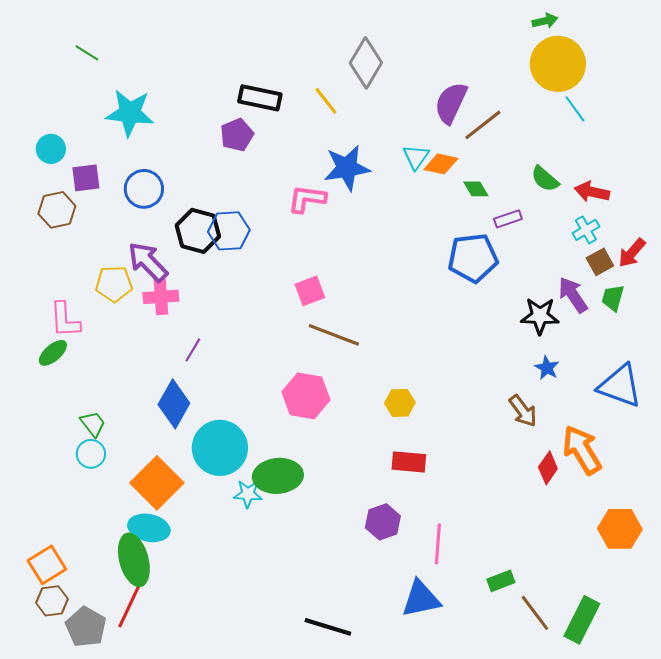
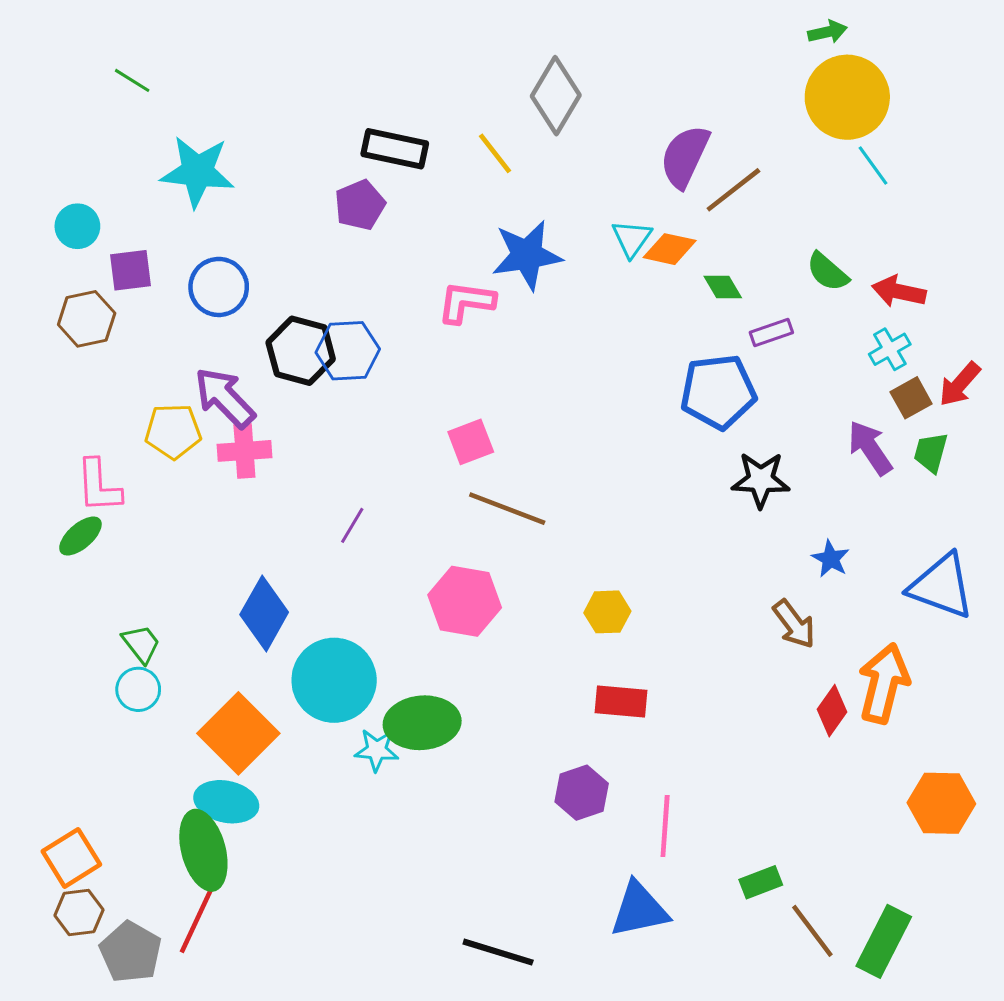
black star: (540, 316) -> (761, 480), moved
purple line: (193, 350) -> (352, 525), moved
orange arrow: (582, 450) -> (884, 683), turned 45

